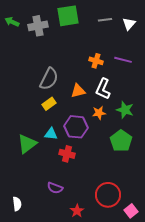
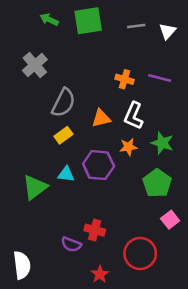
green arrow: (12, 22) -> (49, 19), moved
gray cross: (38, 26) -> (35, 65), moved, turned -30
red cross: (67, 154) -> (95, 230), moved
white semicircle: (17, 204) -> (22, 265), size x1.5
pink square: (131, 211) -> (170, 220), moved

